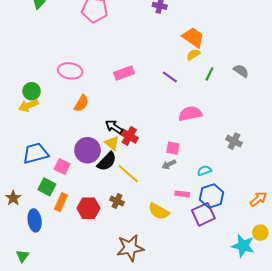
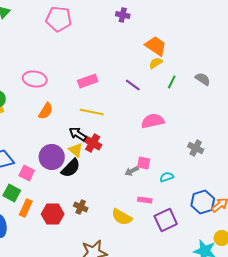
pink square: (173, 148) -> (144, 163), moved
yellow line: (128, 174) -> (92, 112), moved, turned -30
blue hexagon: (212, 196) -> (203, 202), moved

